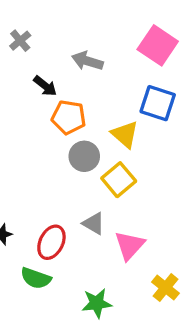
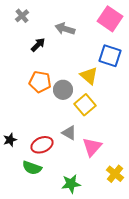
black arrow: (45, 86) -> (38, 45), turned -84
orange pentagon: (69, 117) -> (40, 82), moved
red ellipse: (51, 242) -> (42, 145), turned 40

